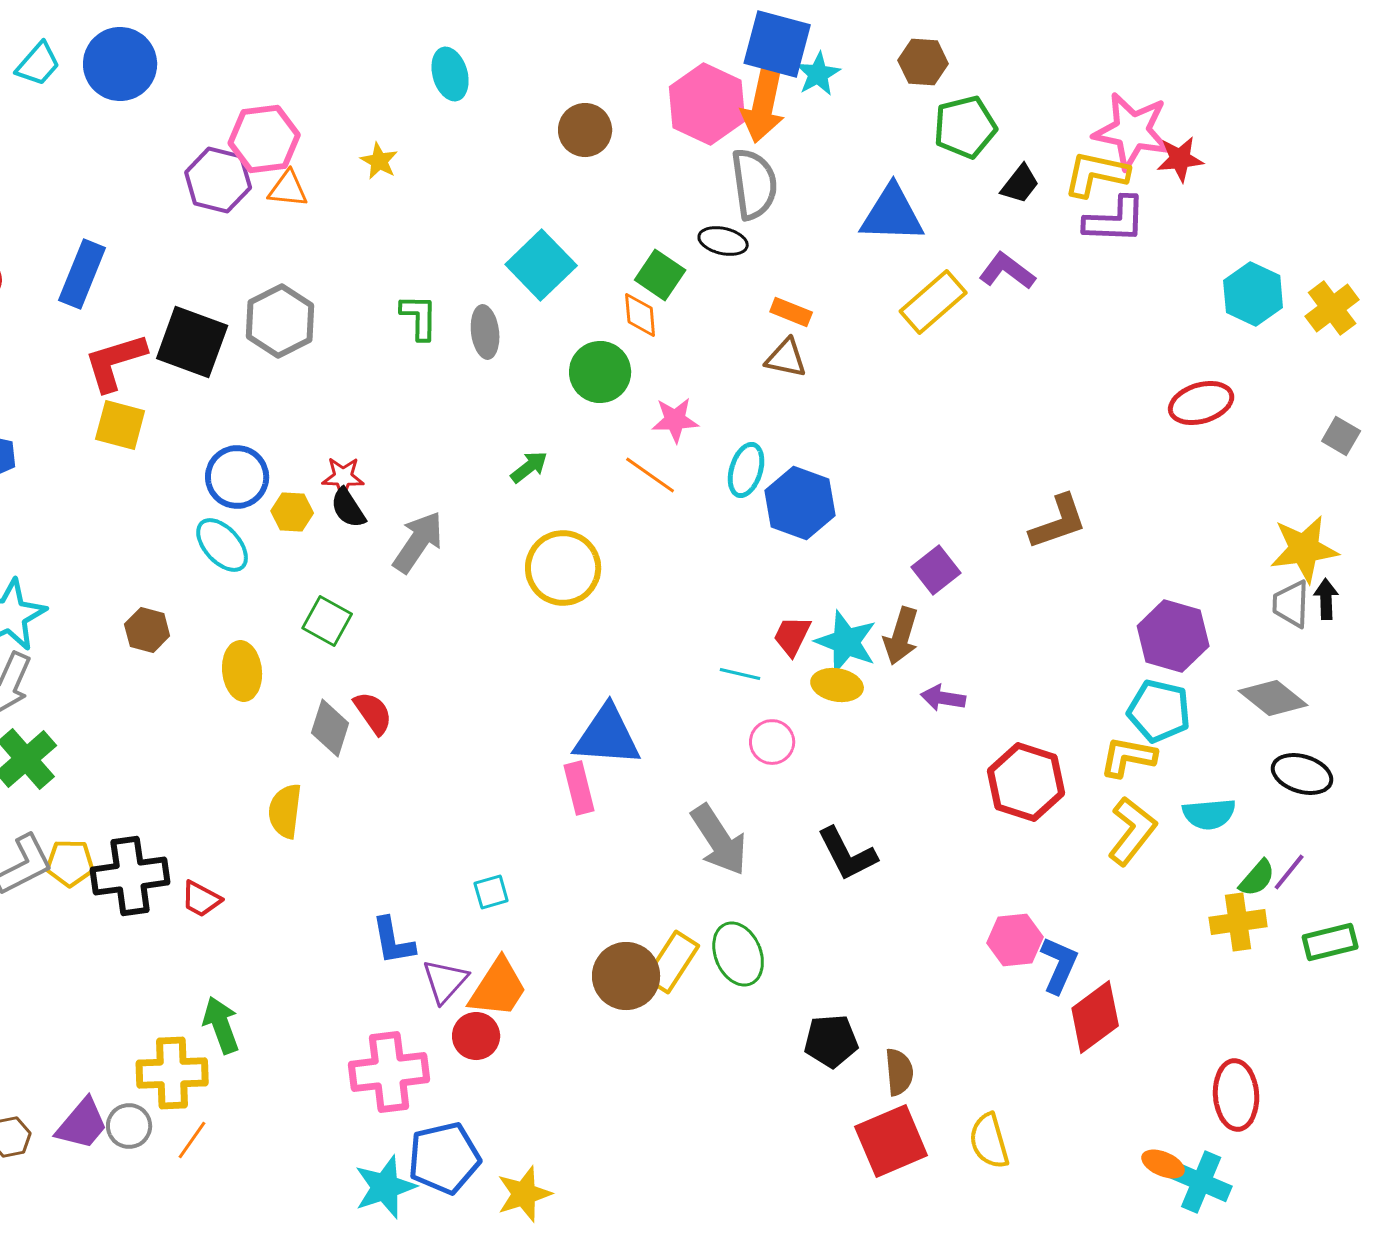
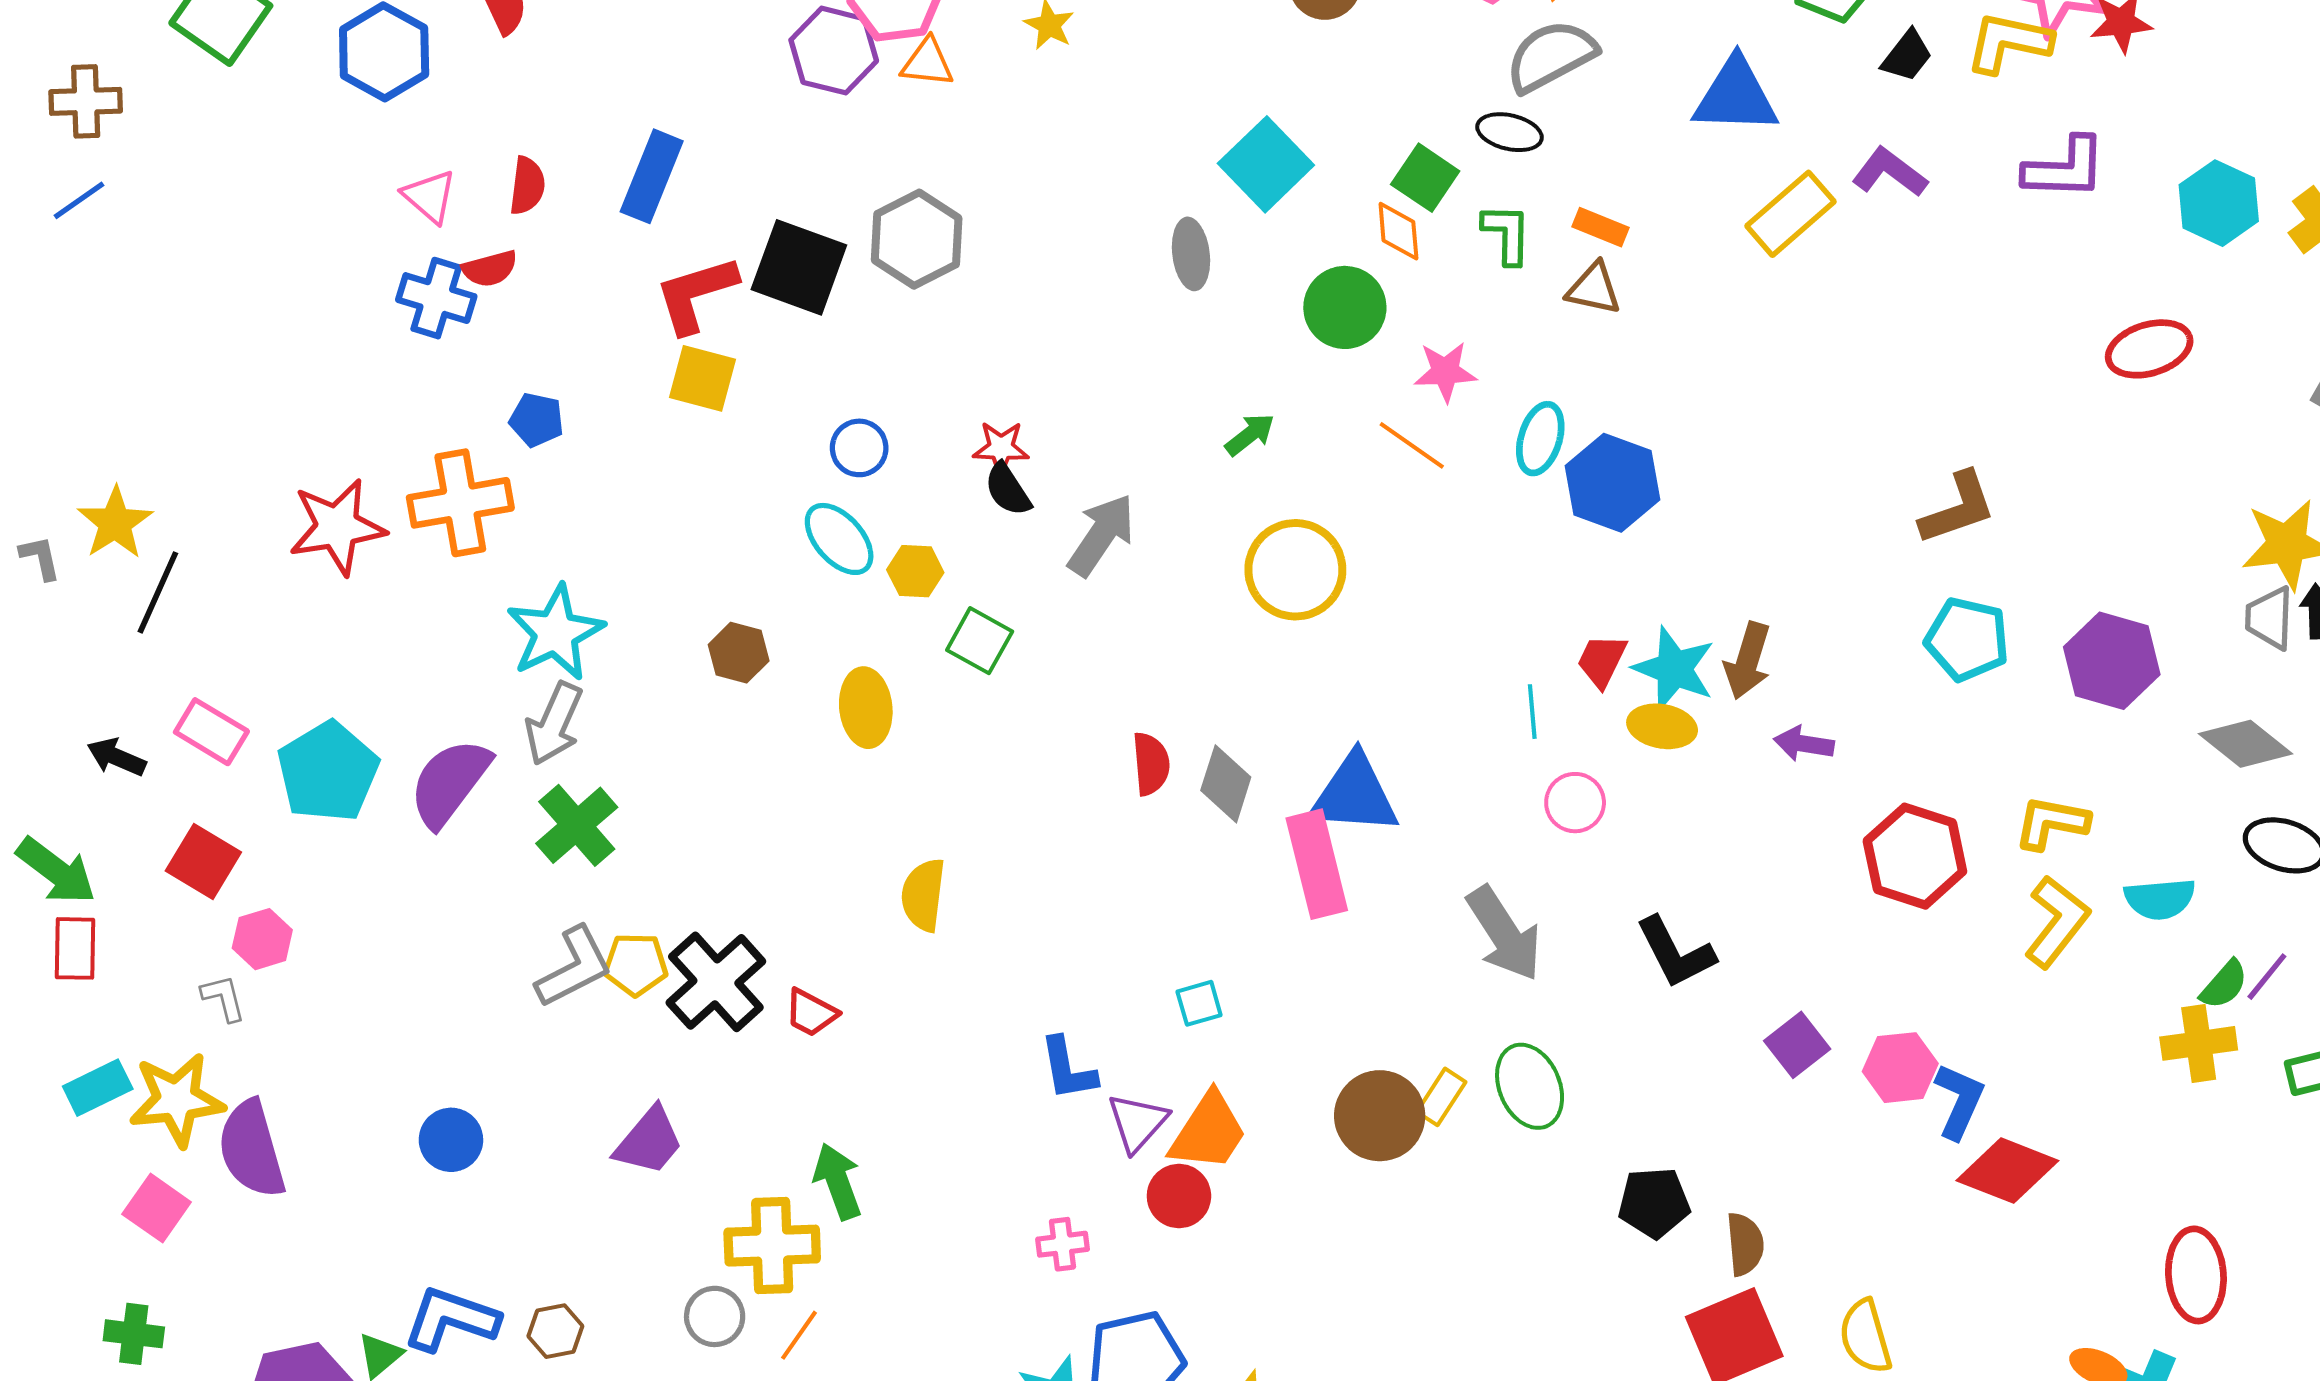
gray semicircle: (754, 184) -> (1551, 56), turned -110
purple L-shape: (1115, 220) -> (2065, 168), moved
green L-shape: (419, 317) -> (1507, 234), moved
blue circle: (237, 477) -> (859, 448), size x0.7
yellow hexagon: (292, 512) -> (915, 571), moved
purple square: (936, 570) -> (1797, 1045), moved
cyan line: (740, 674) -> (1532, 712), turned 72
cyan pentagon: (1159, 711) -> (1967, 639), moved
red semicircle: (373, 713) -> (1151, 764), moved, turned 30
gray diamond: (330, 728) -> (1226, 784), moved
pink rectangle: (579, 788) -> (1317, 864), size x1.5
black cross: (130, 876) -> (716, 982), turned -34
yellow rectangle: (672, 962) -> (1441, 1097), size x0.7
red diamond: (1095, 1017) -> (2007, 1171), turned 58
pink cross: (389, 1072) -> (1063, 1244), size x0.5
purple trapezoid: (82, 1124) -> (649, 1141), moved

